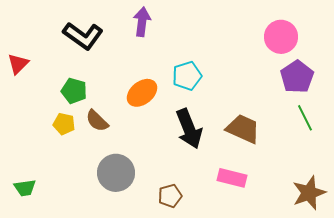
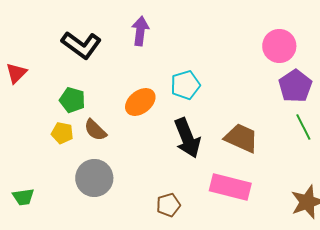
gray circle: (116, 173) -> (94, 178), moved
pink rectangle: (232, 178) -> (230, 187), size x1.4

